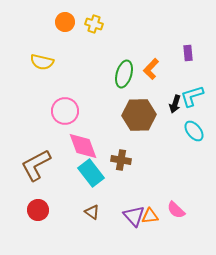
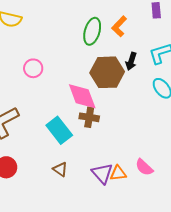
black arrow: (175, 104) -> (131, 61), moved
pink circle: (65, 111) -> (33, 68), size x0.7
pink diamond: (83, 146) -> (82, 96), moved

